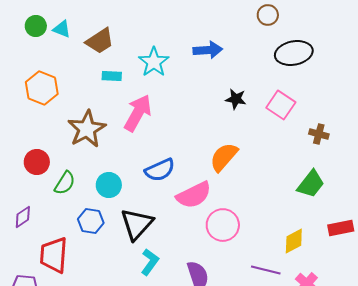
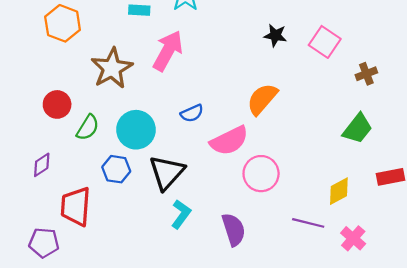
brown cross: (319, 134) -> (366, 74), turned -36
blue semicircle: (160, 170) -> (192, 113), size x0.7
cyan circle: (109, 185) -> (136, 130), size x1.4

